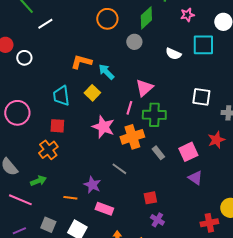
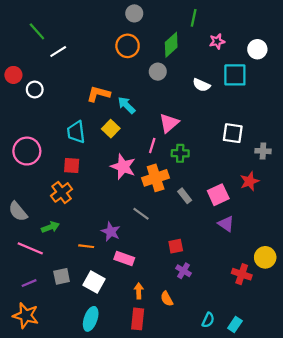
green cross: (154, 115) -> (180, 153), size x0.7
red cross: (209, 223) -> (242, 274), turned 30
gray square: (48, 225) -> (62, 276), turned -35

